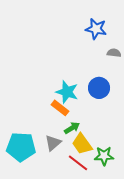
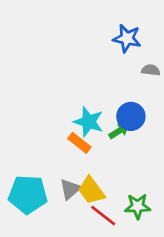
green arrow: (72, 128) -> (119, 131), moved
yellow trapezoid: (82, 144) -> (91, 190), moved

